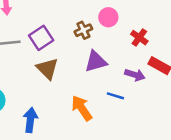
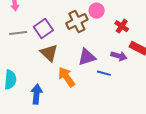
brown cross: (83, 30) -> (77, 21), size x1.5
purple triangle: (96, 61) -> (87, 57), moved
orange arrow: (82, 108) -> (67, 77), moved

